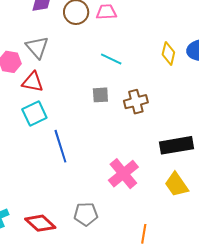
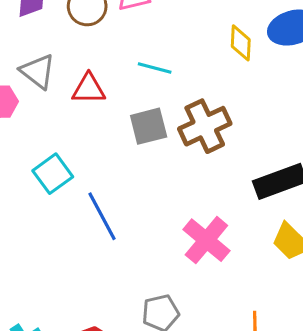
red triangle: (33, 82) -> (89, 89), moved
gray square: (100, 95) -> (149, 126), size x1.4
brown cross: (136, 102) -> (205, 126), size x1.4

